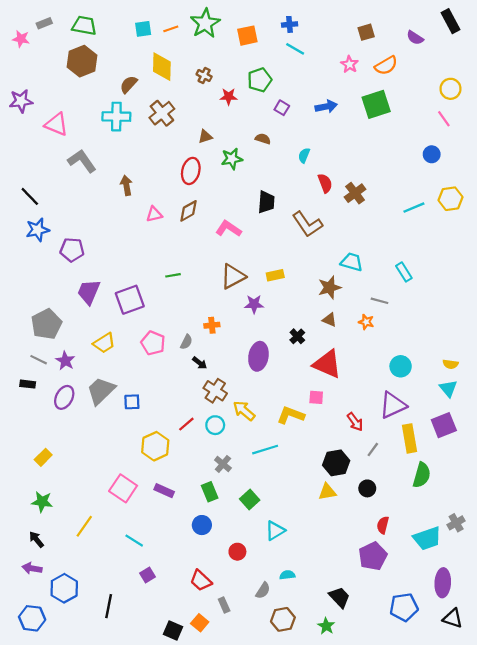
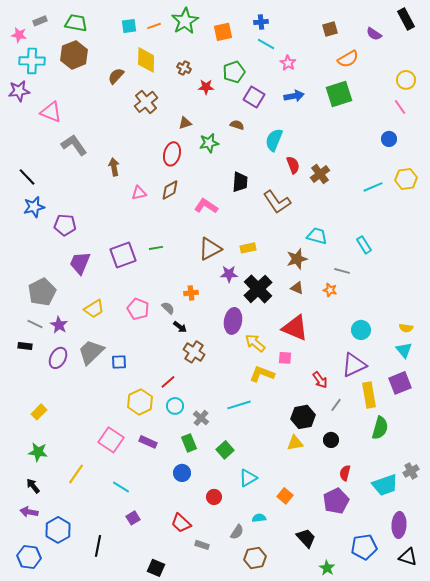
pink star: (350, 64) -> (288, 63), moved
purple square: (282, 108) -> (254, 97), size x1.5
cyan cross: (116, 117) -> (32, 61), moved
cyan semicircle: (304, 155) -> (274, 140), size x1.6
purple square: (130, 300) -> (123, 255), moved
black cross: (297, 336) -> (258, 289), moved, size x2.0
gray semicircle: (186, 342) -> (168, 308), turned -72
yellow arrow: (244, 411) -> (255, 343), moved
cyan circle: (215, 425) -> (175, 406), moved
gray rectangle: (224, 605) -> (202, 545), turned -48
orange square: (200, 623) -> (285, 496), moved
green star: (326, 626) -> (327, 568), moved

